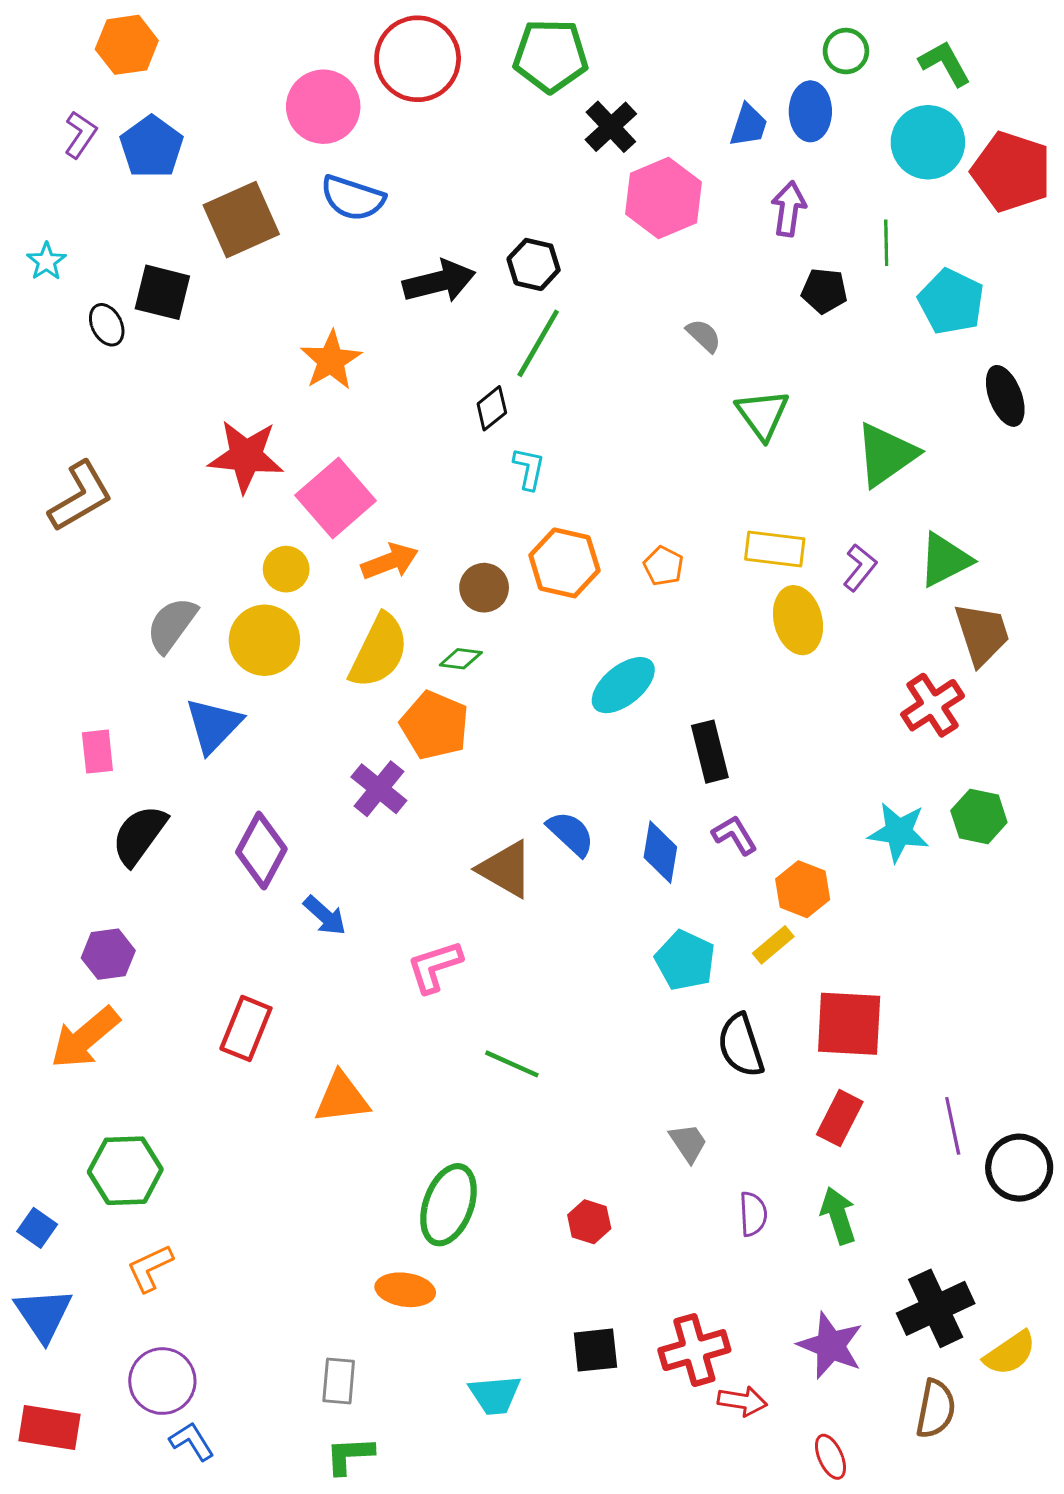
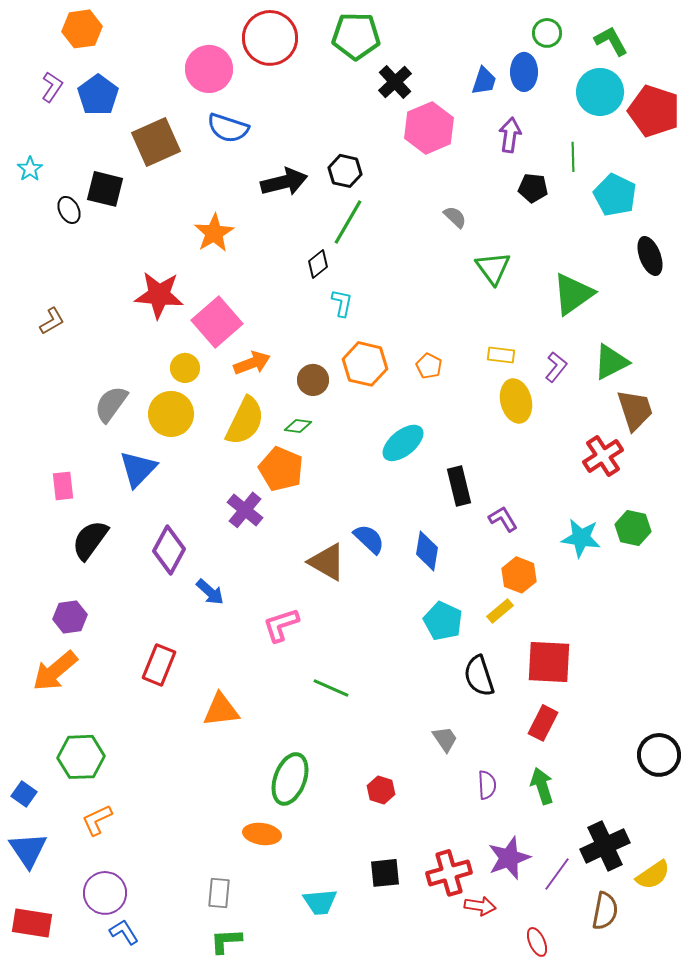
brown L-shape: (80, 496) -> (52, 321), size x0.6
yellow rectangle: (775, 549) -> (501, 355), size x0.7
purple L-shape: (735, 835) -> (503, 519), moved
purple line: (953, 1126) -> (557, 874), moved, turned 48
purple star: (830, 1345) -> (509, 858), moved, turned 30

